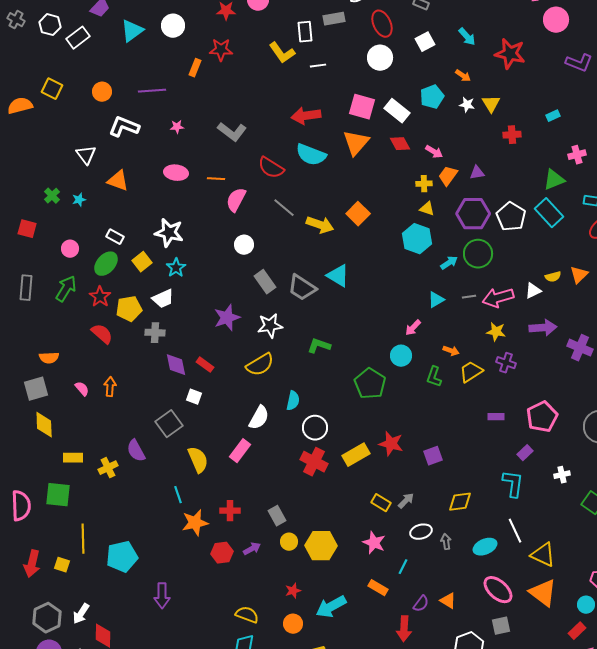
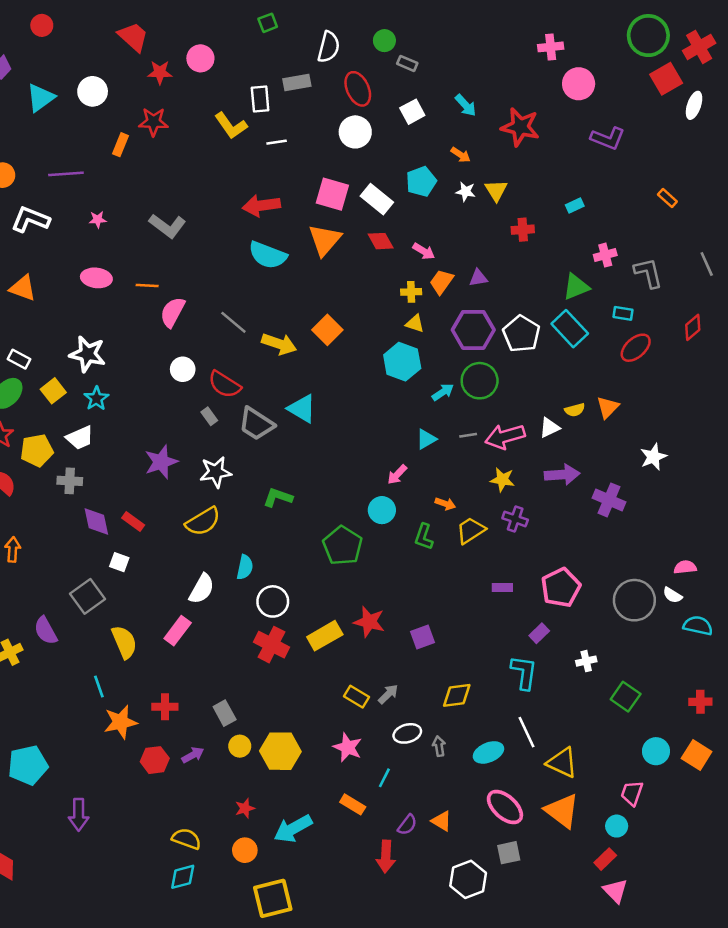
red semicircle: (271, 168) -> (225, 384), moved
gray rectangle: (265, 282) -> (209, 416), size x0.6

